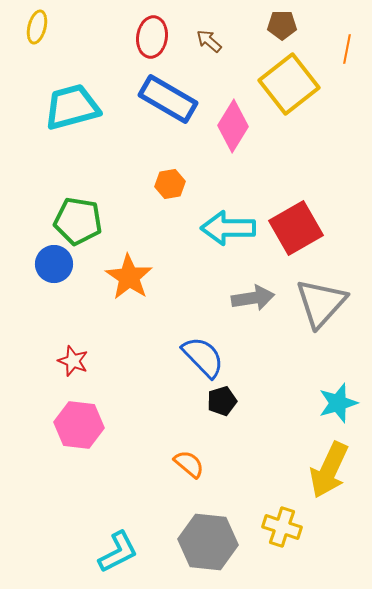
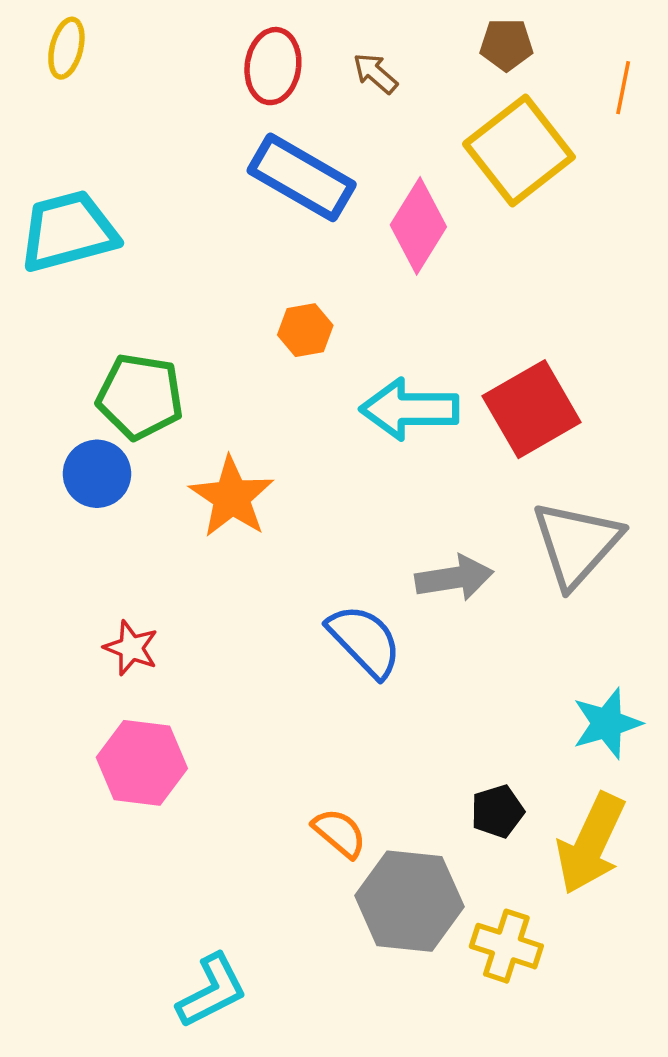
cyan trapezoid: (72, 107) -> (68, 231), moved
gray arrow: (253, 298) -> (454, 578), moved
black pentagon: (222, 401) -> (497, 811), moved
gray hexagon: (208, 542) -> (409, 901), moved

